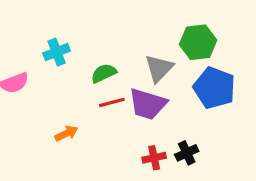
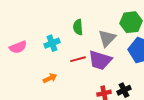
cyan cross: (57, 52) -> (52, 43), moved
green semicircle: (104, 73) -> (78, 27), moved, turned -70

